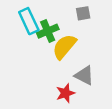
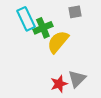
gray triangle: (84, 75) -> (77, 79), moved, turned 48

